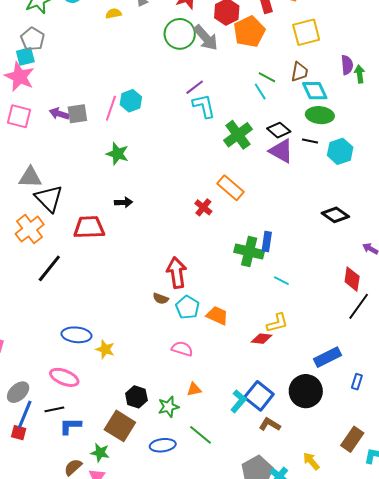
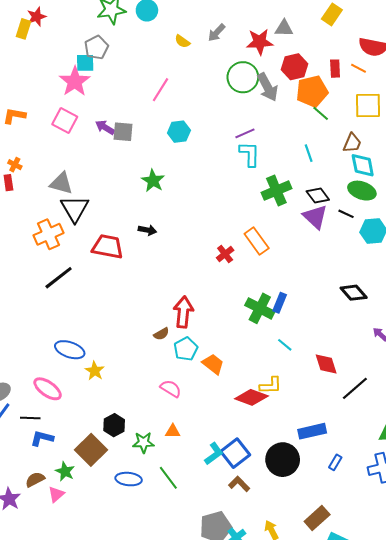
yellow semicircle: (113, 13) -> (182, 41), turned -147
green line: (267, 77) -> (321, 113), moved
pink line: (111, 108) -> (161, 90), moved
red diamond: (352, 279) -> (326, 364), moved, turned -40
brown semicircle: (161, 299) -> (161, 334), turned -63
red diamond: (262, 339) -> (251, 397), size x1.5

